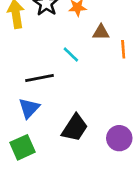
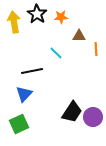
black trapezoid: (75, 128) -> (72, 112), moved

